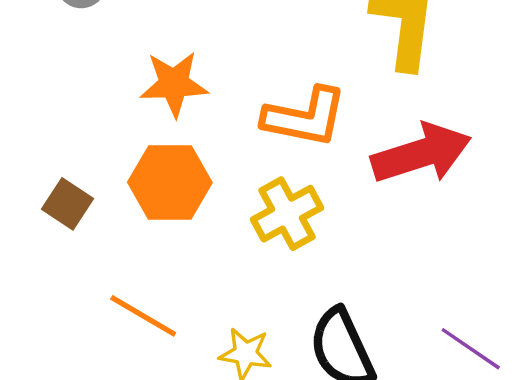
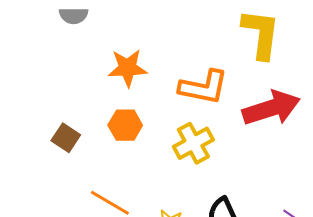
orange hexagon: (170, 182) -> (125, 125), size x0.7

